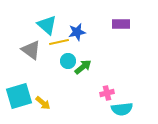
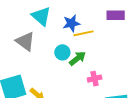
yellow line: (59, 42) -> (83, 33), moved
pink cross: (107, 93) -> (95, 79), moved

